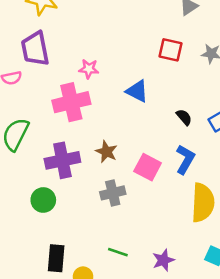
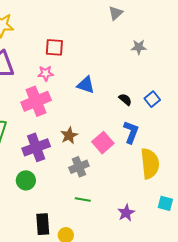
red square: (171, 50) -> (54, 47), moved
brown star: (106, 152) -> (69, 135), turned 30
pink square: (148, 167) -> (103, 143), turned 30
green line: (118, 252) -> (83, 200), moved

